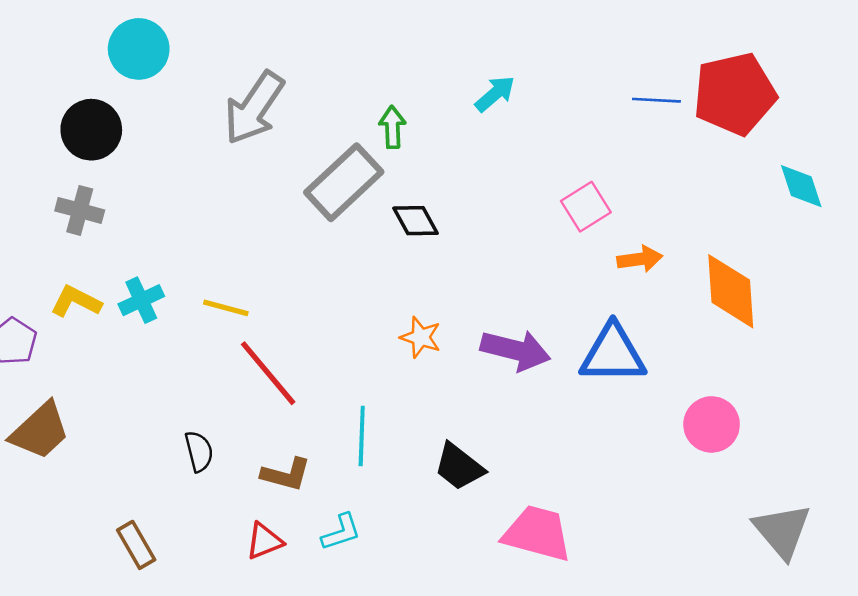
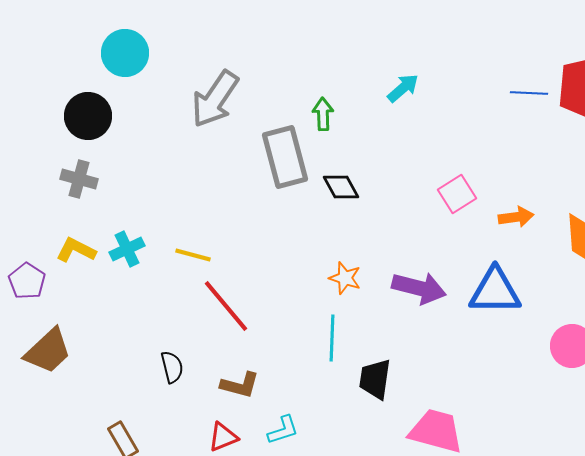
gray rectangle: (344, 182) -> (285, 157), turned -62
pink square: (586, 207) -> (457, 194), moved
cyan line: (362, 436) -> (332, 338), moved
black trapezoid: (459, 467) -> (375, 379), turned 60

